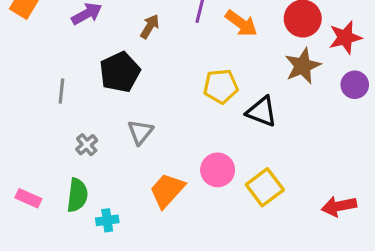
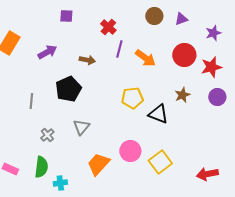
brown arrow: (150, 26) -> (87, 60), turned 70
brown star: (303, 66) -> (182, 95), moved, size x0.7

